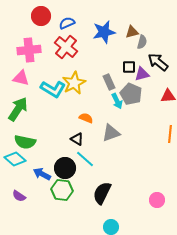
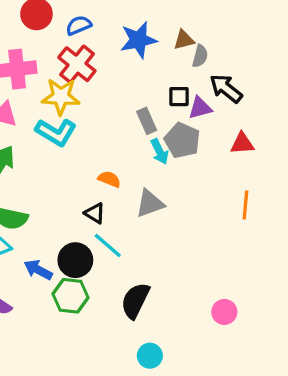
yellow star: (74, 83) -> (61, 97), moved, turned 30

